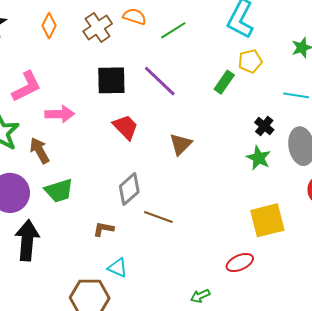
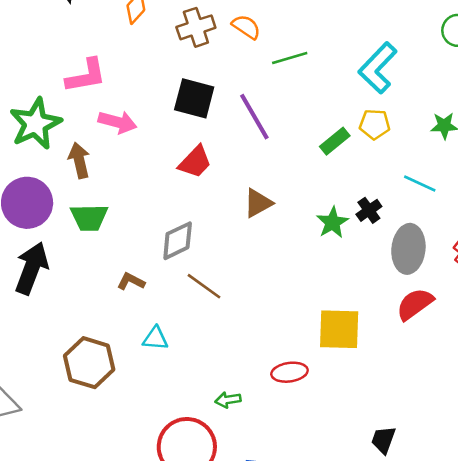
red trapezoid: (125, 127) -> (195, 162), turned 72
green star: (259, 158) -> (332, 223), moved
cyan triangle: (118, 268) -> (155, 338), moved, turned -35

